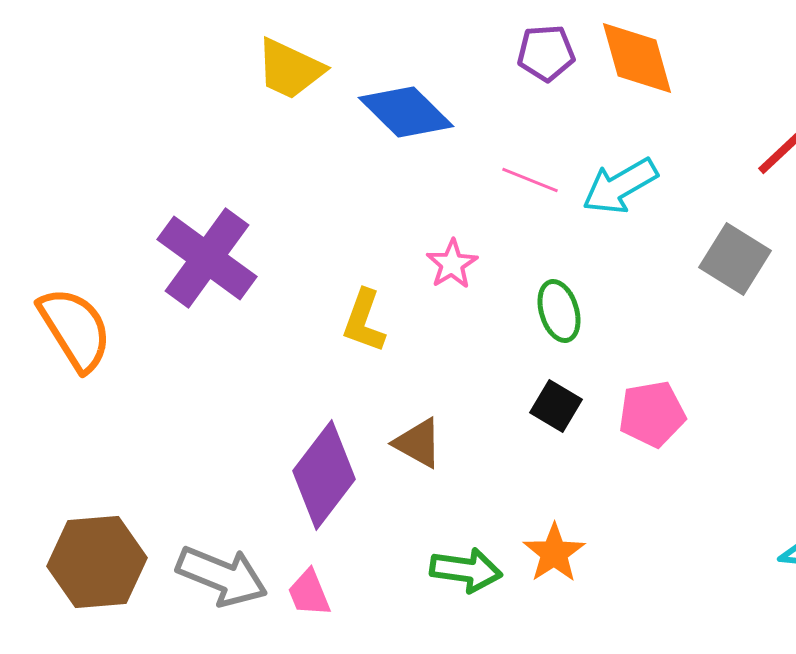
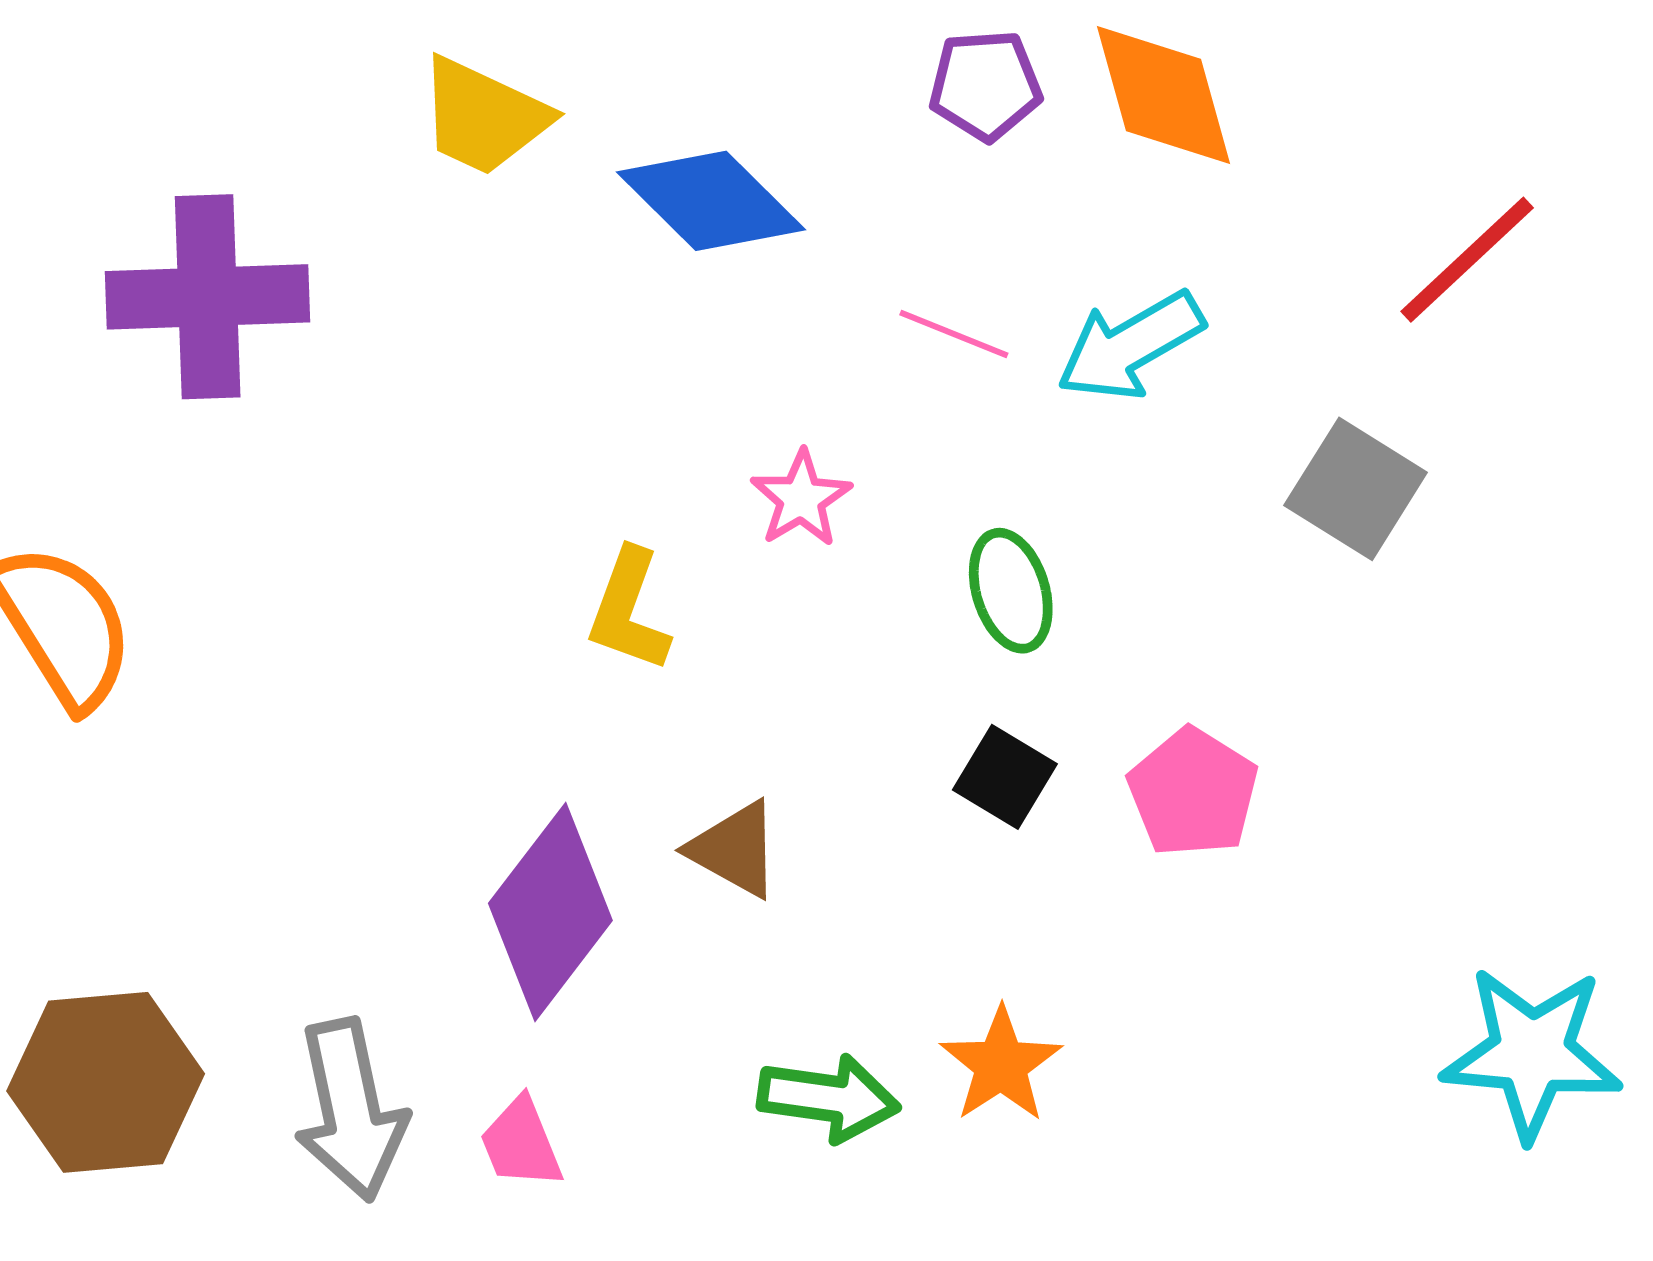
purple cross: (207, 258) -> (208, 297), moved, turned -38
pink pentagon: (652, 414) -> (1193, 792), turned -30
gray arrow: (222, 576) -> (351, 1110), turned 56

